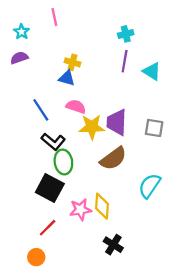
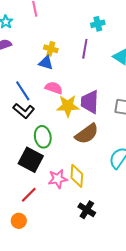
purple line: (125, 61) -> (85, 49), moved
black L-shape: (53, 142) -> (24, 111), moved

